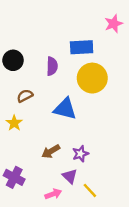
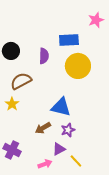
brown semicircle: (25, 96) -> (21, 81), size x1.5
blue triangle: (65, 109) -> (61, 107), moved
purple triangle: (70, 176) -> (59, 149), turned 48

